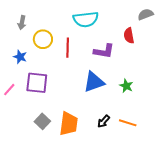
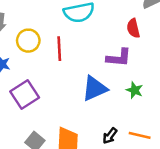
purple L-shape: (104, 51) -> (119, 58), moved
purple square: (37, 83) -> (25, 94), turned -35

